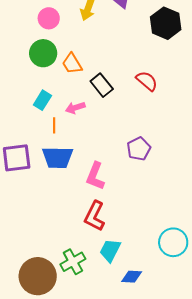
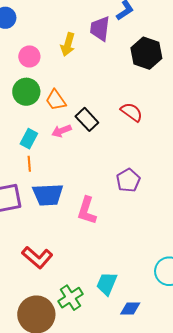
pink arrow: (75, 108) -> (61, 131), moved
orange line: (54, 125) -> (29, 164), moved
red L-shape: (95, 216) -> (37, 257), moved, turned -72

